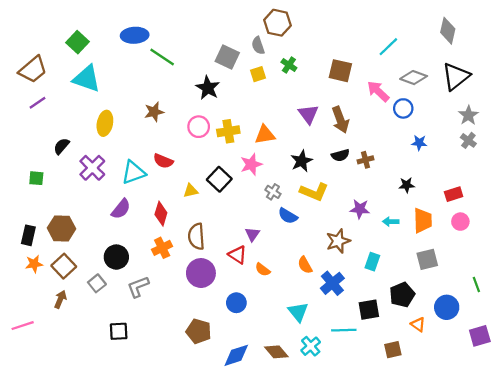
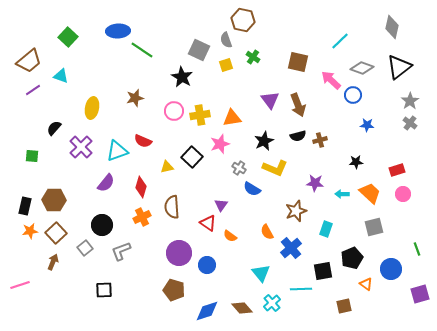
cyan triangle: (87, 79) -> (61, 76), moved, size x0.6
orange trapezoid: (423, 220) -> (370, 193), turned -45
purple circle: (201, 273) -> (179, 253), moved

